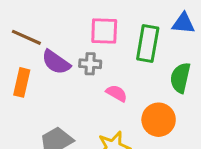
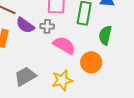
pink semicircle: (117, 93) -> (64, 45), size x1.6

